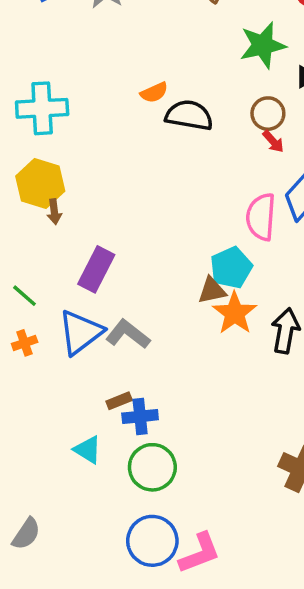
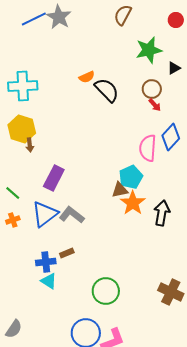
black semicircle: (189, 115) -> (107, 90), turned 36
blue cross: (140, 416) -> (46, 262), moved
green circle: (152, 467) -> (106, 291), moved

